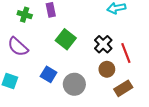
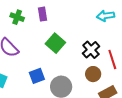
blue square: (49, 74) -> (37, 76), turned 35

